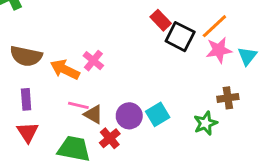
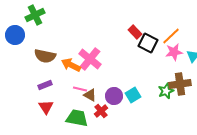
pink cross: (93, 61) -> (90, 59), size x1.6
brown cross: (228, 98) -> (180, 84), size x1.5
purple rectangle: (26, 99) -> (45, 85), turned 72
green star: (205, 123) -> (166, 91), moved

